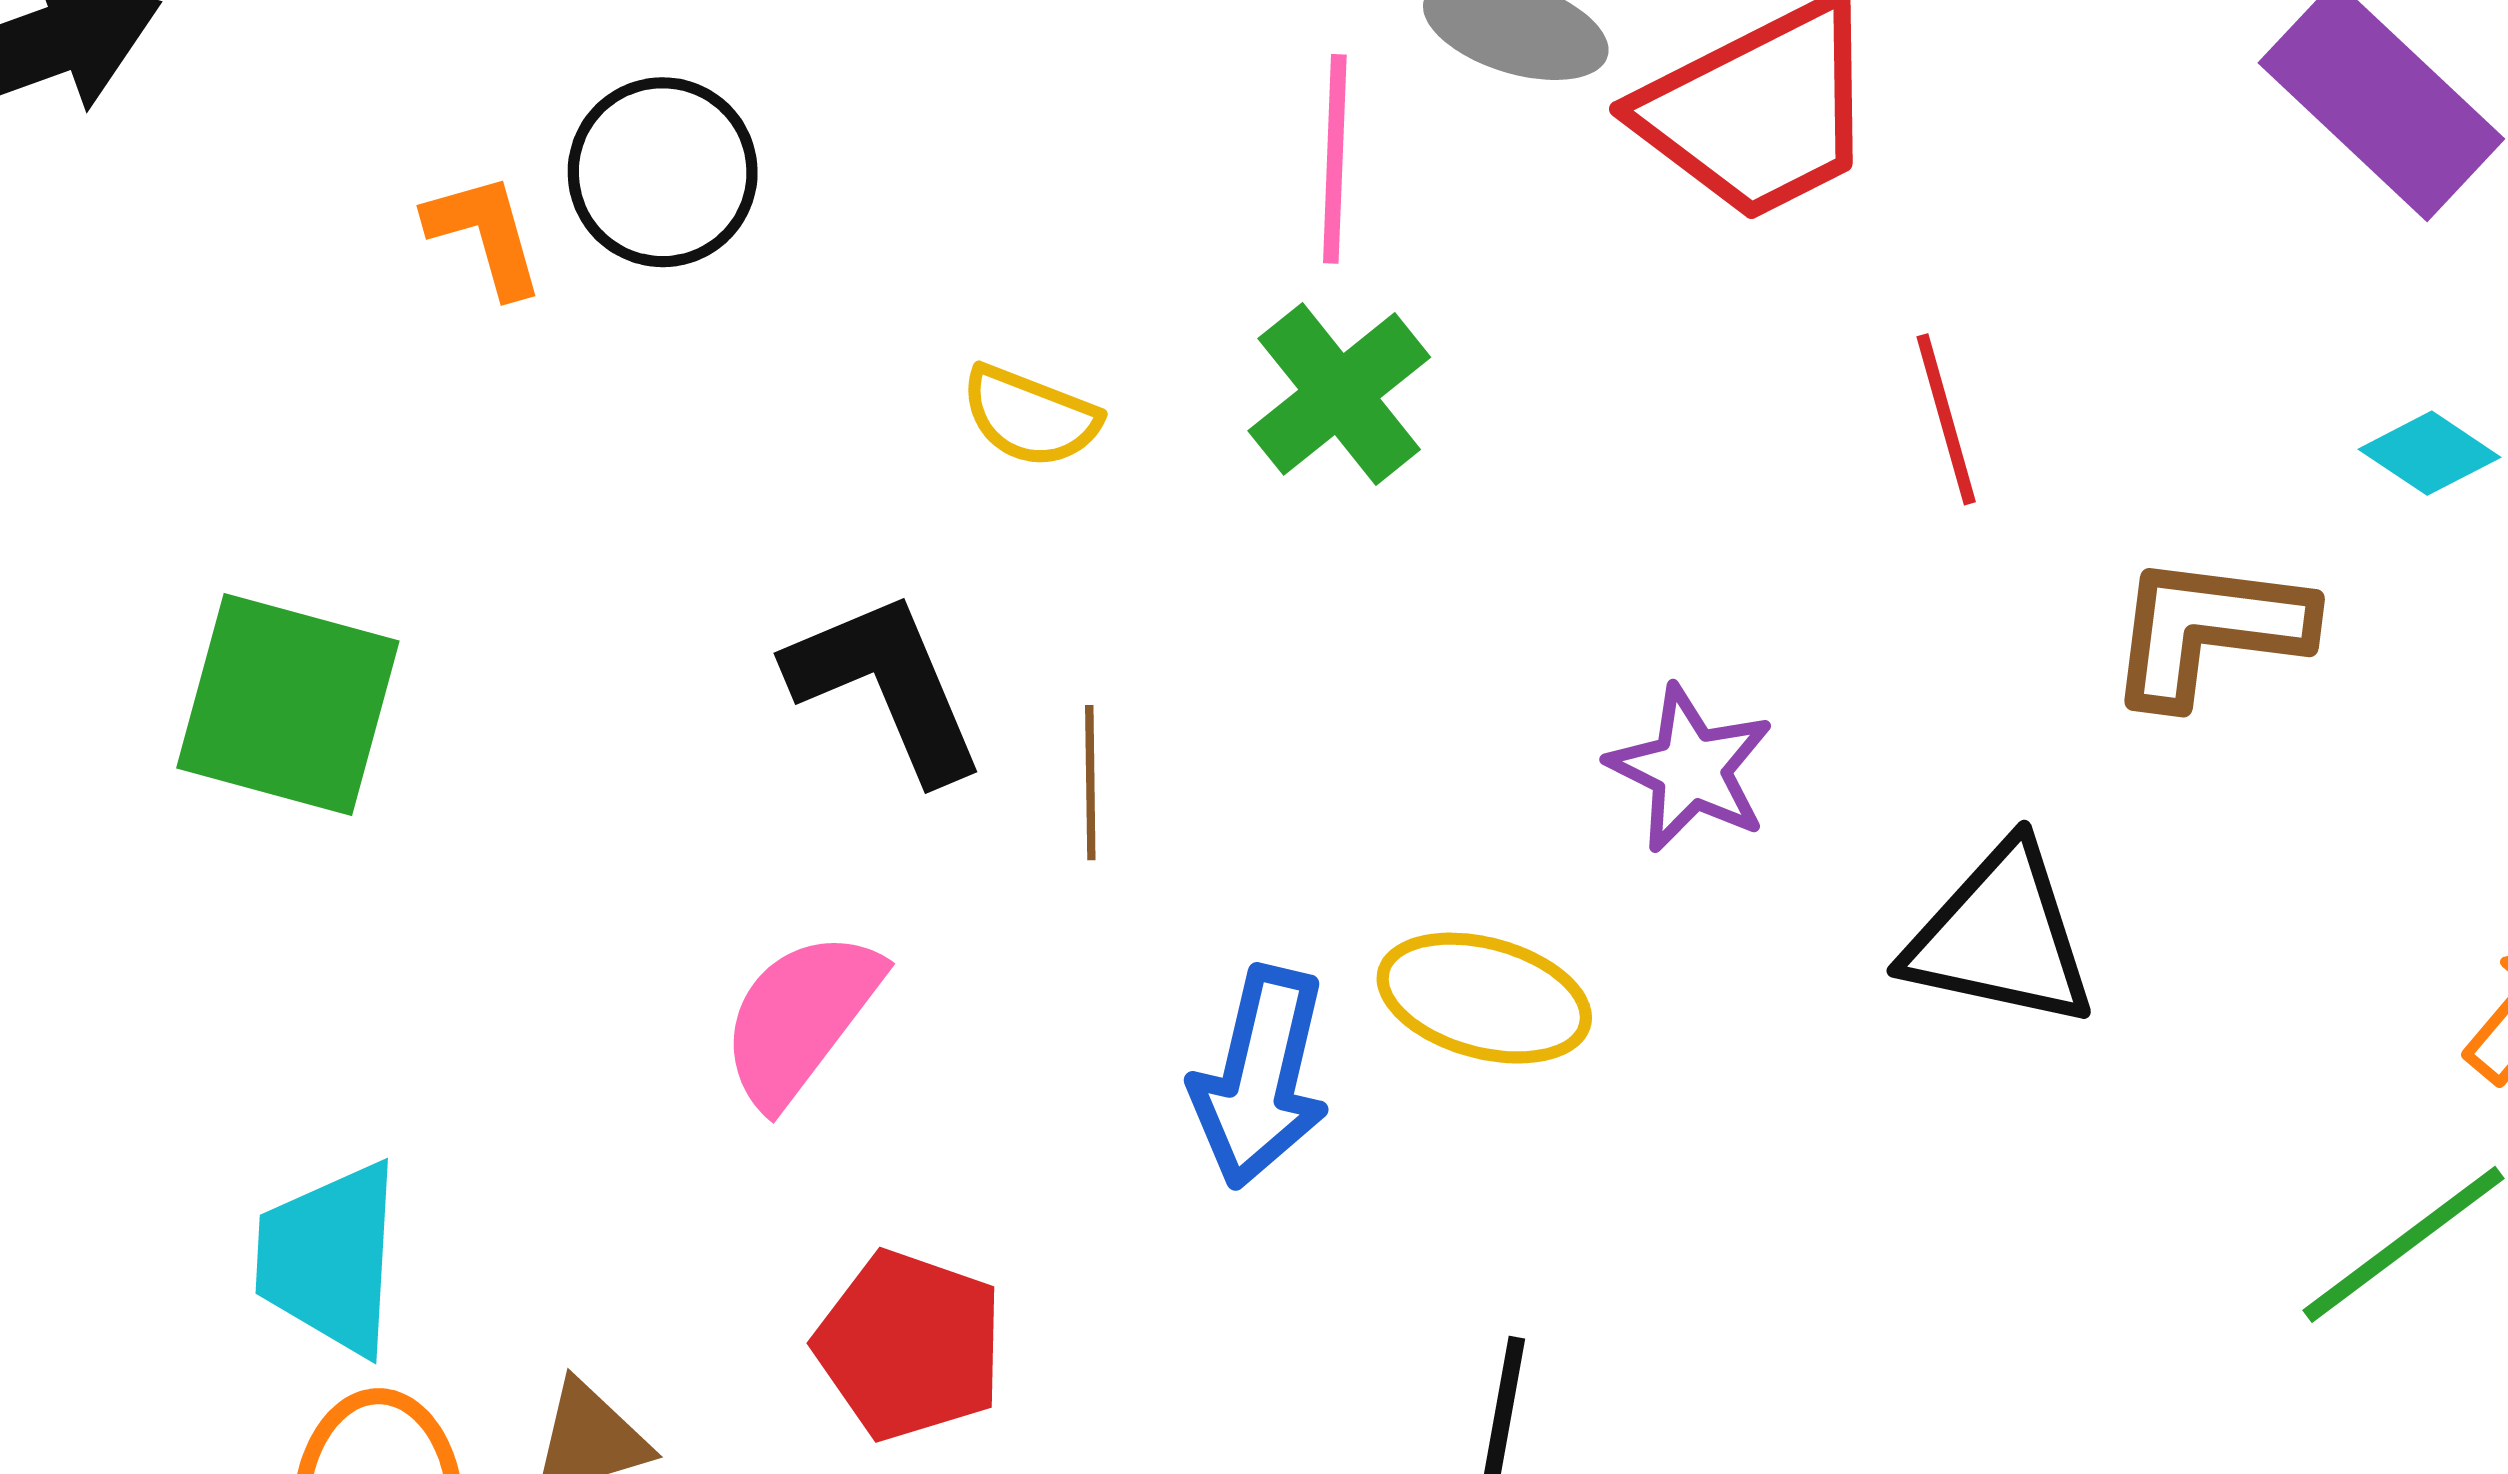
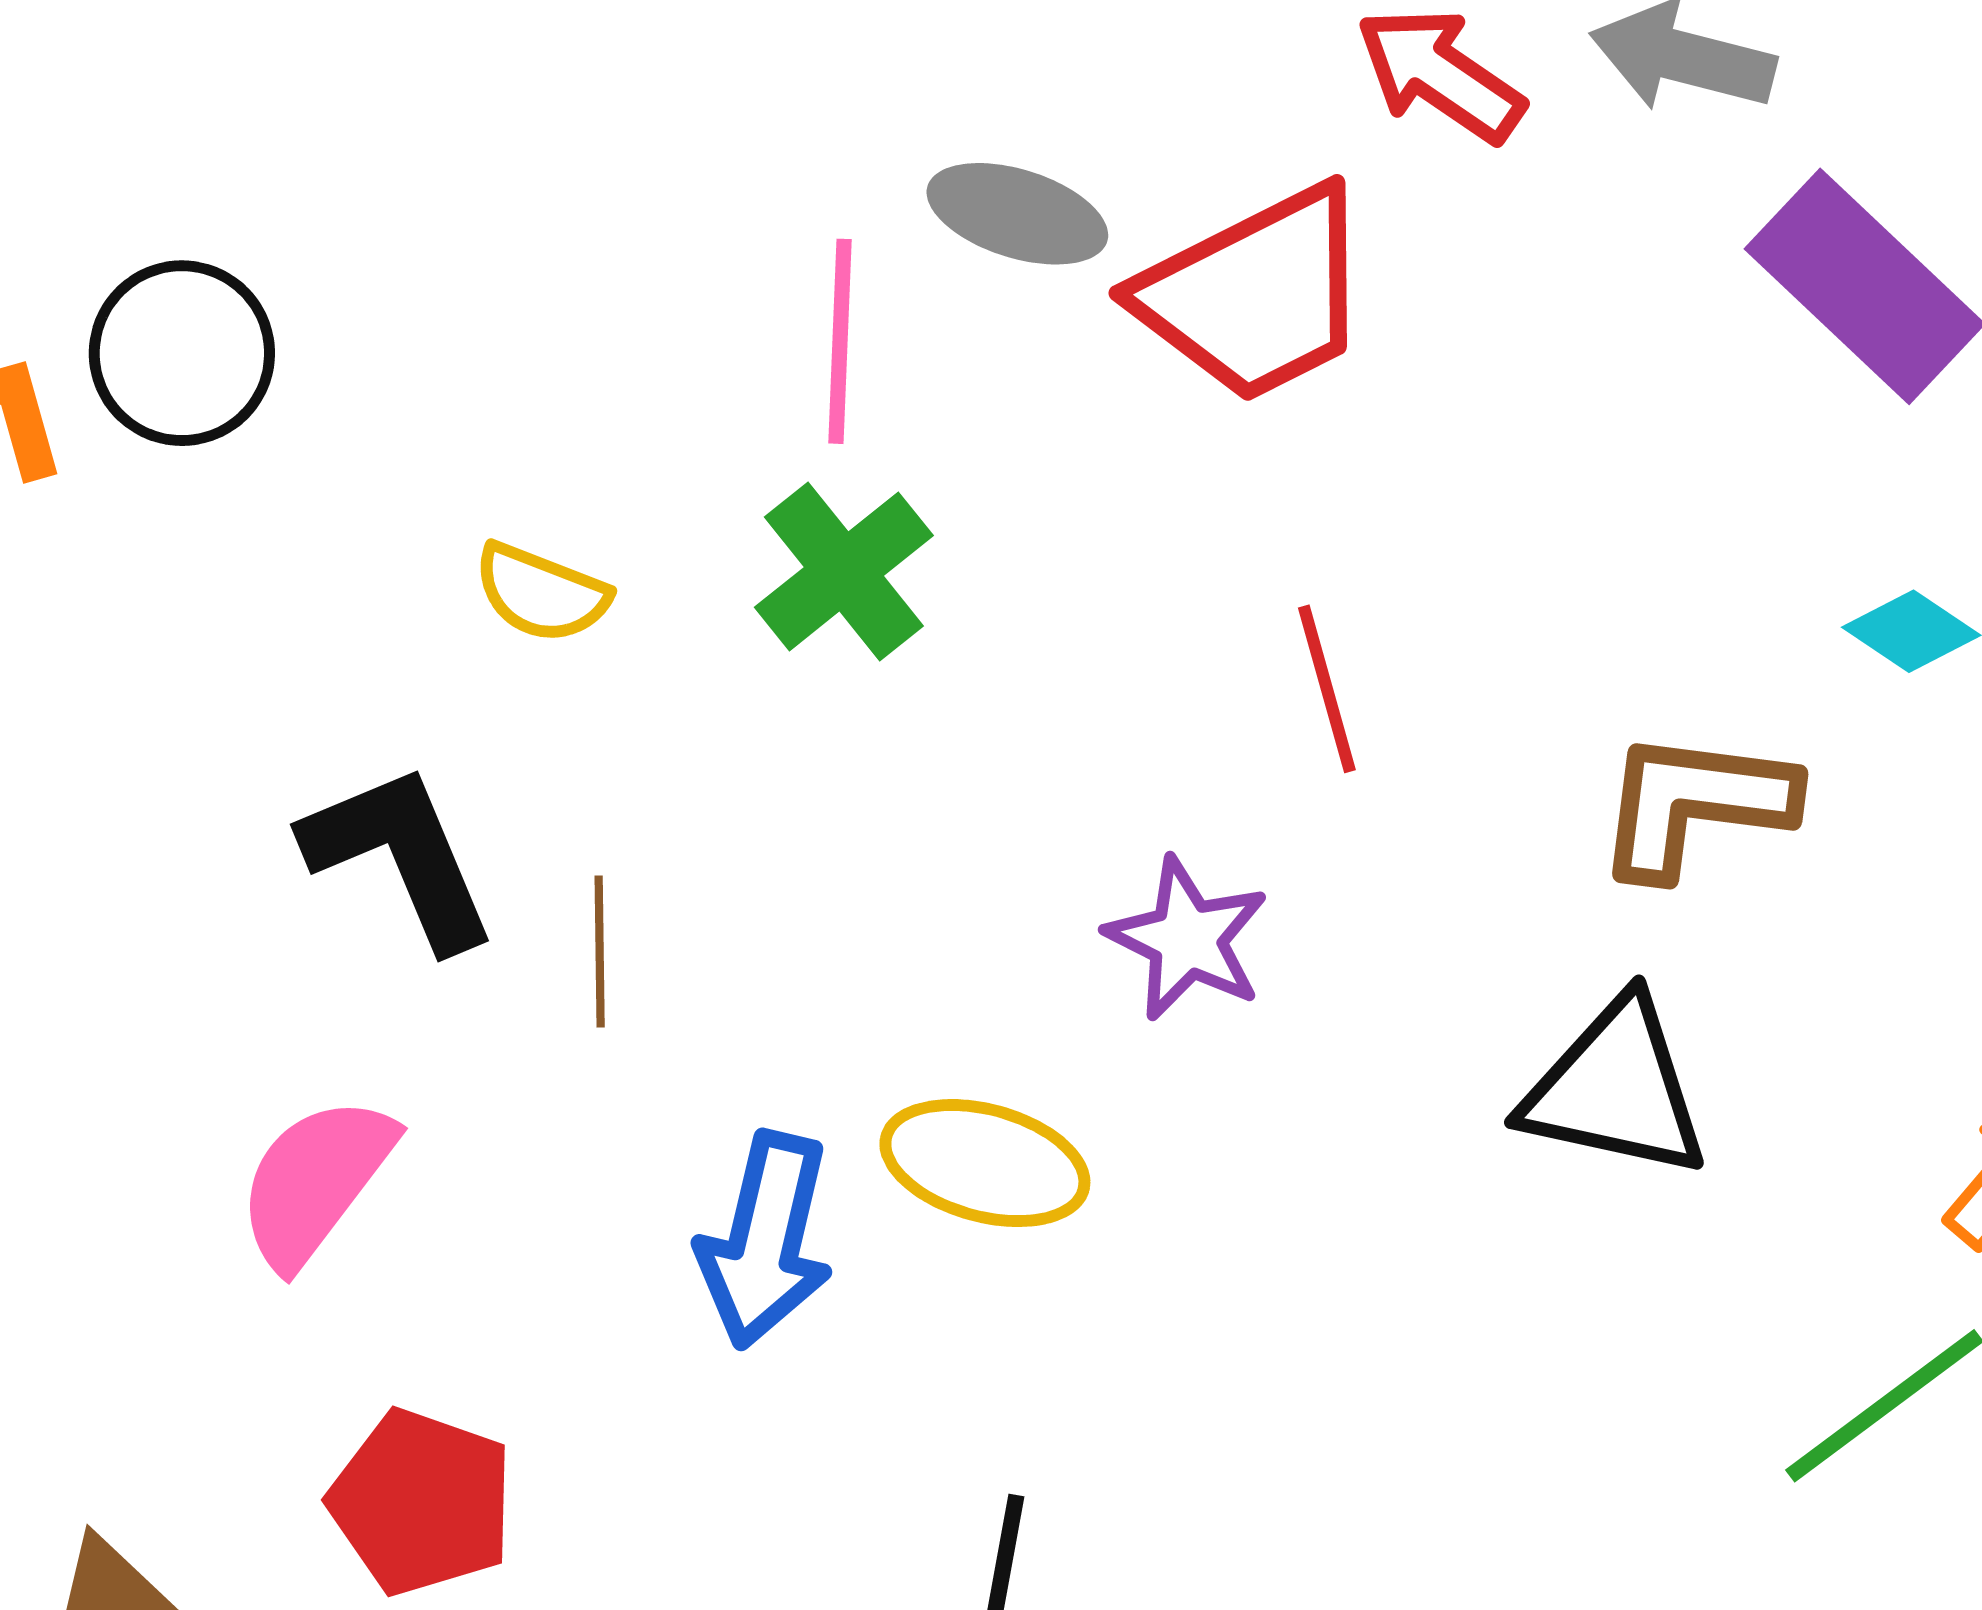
red line: (1946, 419) -> (1327, 689), moved
black triangle: (2001, 936) -> (1616, 1089), moved

